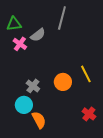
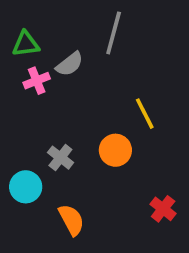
pink cross: (20, 44) -> (37, 81), turned 32
yellow line: (86, 74) -> (145, 114), moved
cyan circle: (24, 105) -> (26, 187), moved

